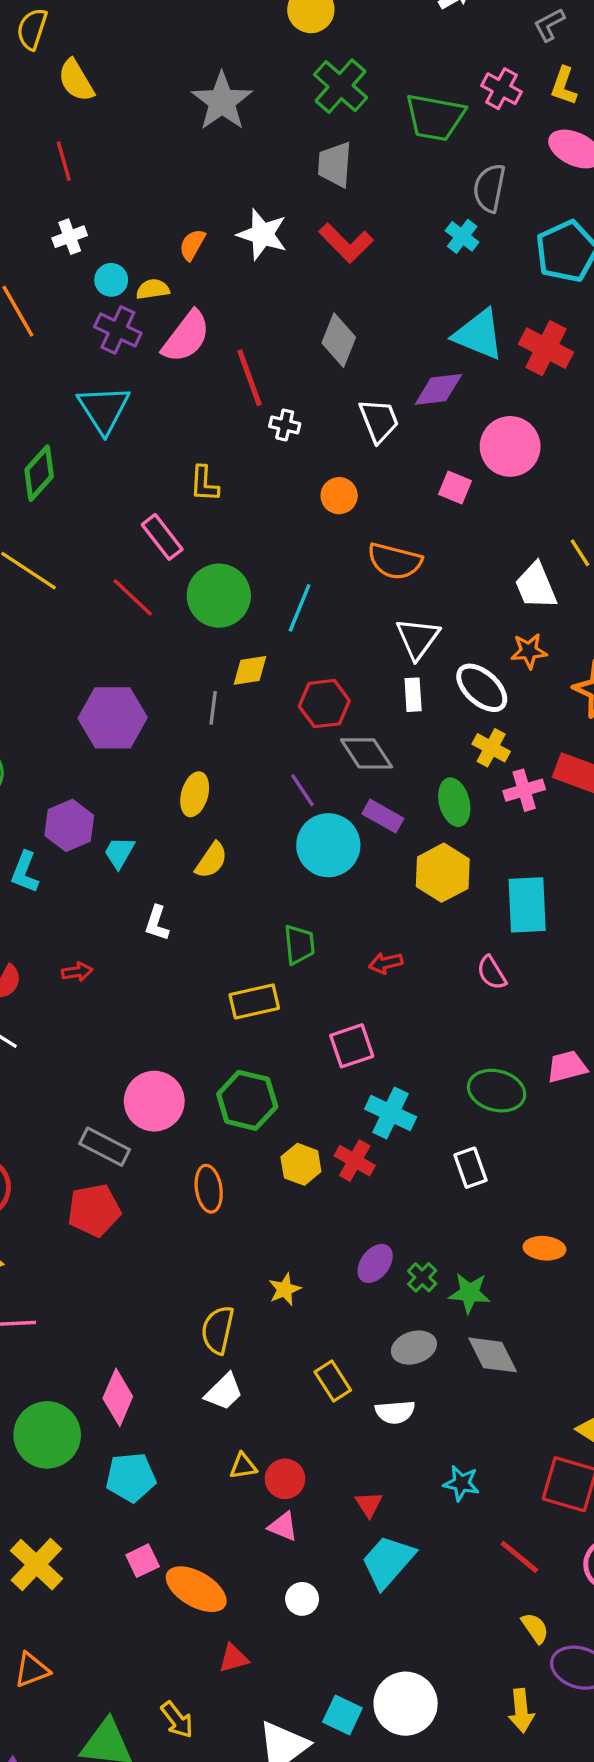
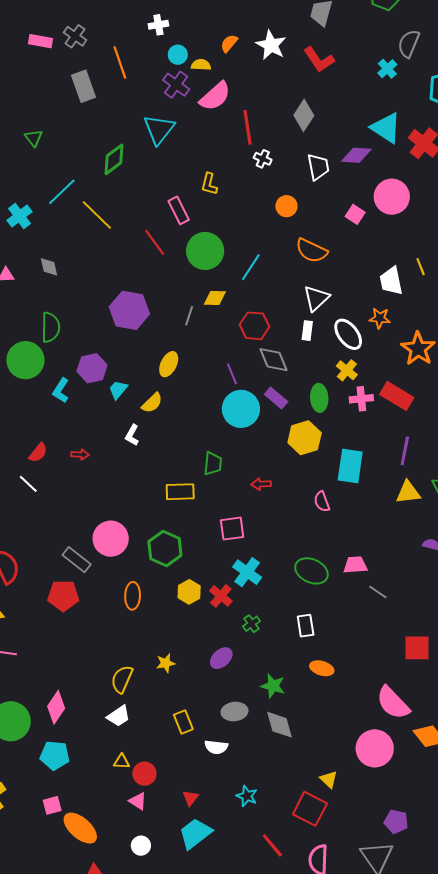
yellow semicircle: (211, 860) -> (152, 403), moved
white rectangle: (470, 1168) -> (306, 626), moved
green cross: (422, 1277) -> (252, 624), moved

